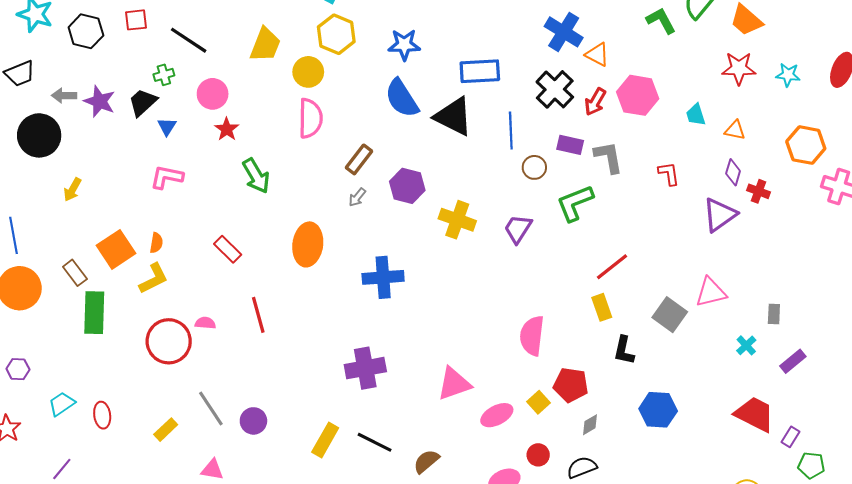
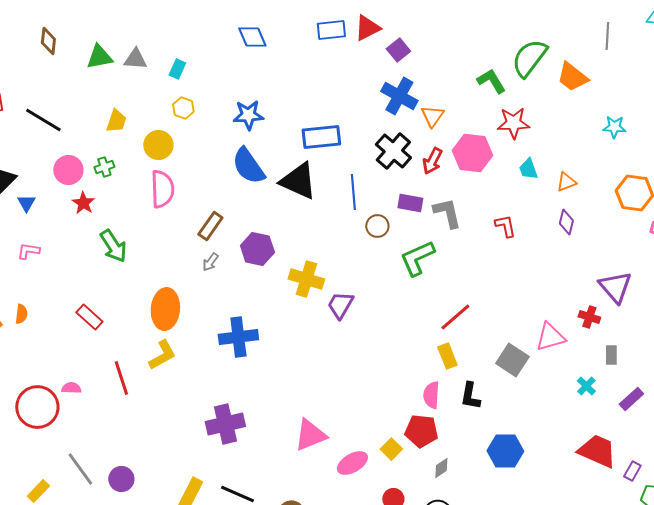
yellow hexagon: (336, 34) -> (183, 108), size x0.6
yellow trapezoid: (265, 45) -> (116, 121), size x0.7
orange triangle: (597, 55) -> (432, 116), turned 40
red star: (739, 68) -> (513, 123), moved
green cross: (164, 75) -> (104, 167), moved
orange triangle: (735, 130) -> (566, 182), turned -30
pink L-shape: (167, 177) -> (28, 251), size x0.7
red cross: (758, 191) -> (589, 317), moved
purple triangle: (720, 215) -> (615, 287), moved, turned -33
purple trapezoid: (518, 229) -> (340, 305), moved
yellow L-shape: (154, 279) -> (162, 355), moved
pink semicircle: (532, 336) -> (431, 395), moved, size x0.7

